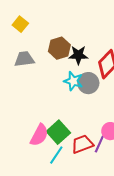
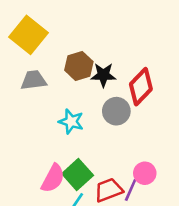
yellow square: (20, 24) -> (28, 35), size x1.8
cyan star: (73, 81) -> (71, 122), moved

